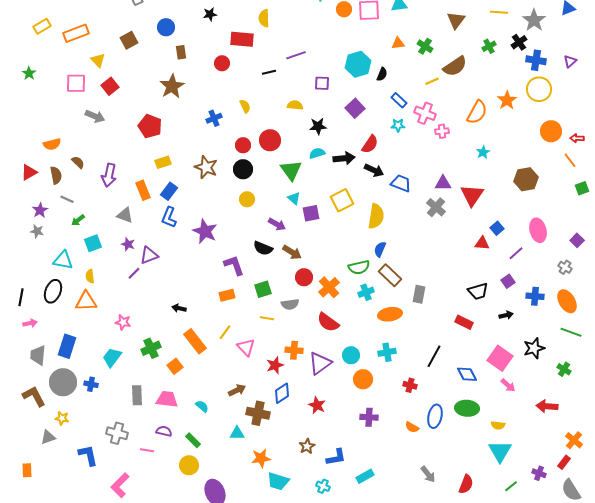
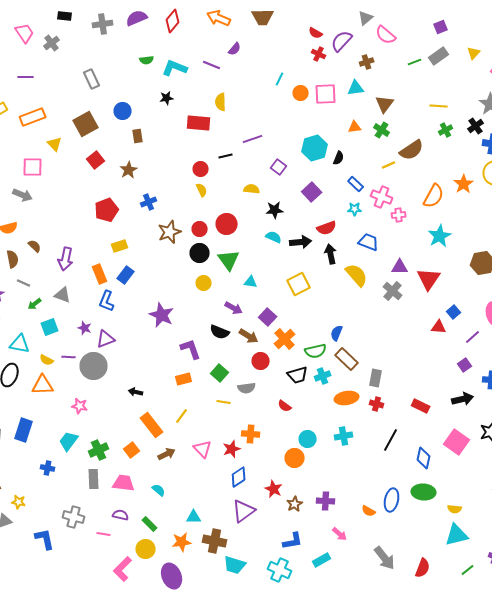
yellow line: (499, 12) -> (439, 106), moved
brown triangle: (456, 20) -> (385, 104), moved
brown square: (129, 40) -> (86, 124), size x1.4
red circle: (222, 63) -> (201, 169), moved
purple square: (322, 83) -> (279, 167), turned 35
red square: (110, 86) -> (96, 160), moved
brown star: (172, 86) -> (129, 170), size x0.7
gray arrow: (95, 116) -> (23, 195), moved
blue cross: (214, 118) -> (149, 202), moved
red pentagon: (150, 126) -> (107, 210), turned 30
red semicircle: (370, 144) -> (327, 228), turned 36
cyan star: (483, 152) -> (440, 236), size x1.6
cyan semicircle: (317, 153) -> (274, 237), turned 42
brown star: (206, 167) -> (170, 232), moved, turned 30
green triangle: (291, 170) -> (229, 260), moved
black arrow: (374, 170) -> (331, 254), turned -126
blue trapezoid: (401, 183) -> (369, 242), moved
cyan triangle: (294, 198) -> (251, 282), turned -32
purple square: (311, 213) -> (268, 317), moved, turned -36
gray triangle: (125, 215) -> (63, 295), moved
yellow semicircle: (376, 216) -> (357, 275), moved, turned -50
blue L-shape: (169, 217) -> (107, 301), moved
purple line: (134, 273) -> (69, 357), moved, turned 48
yellow semicircle: (90, 276) -> (47, 360), turned -56
orange cross: (329, 287) -> (285, 339), moved
green square: (263, 289) -> (220, 373), turned -30
black trapezoid: (478, 291) -> (298, 375), moved
black arrow: (506, 315) -> (463, 399), size x1.5
red semicircle: (328, 322) -> (285, 406), size x0.6
pink triangle: (246, 347) -> (203, 449), moved
green cross: (151, 348) -> (99, 450), moved
purple triangle: (320, 363) -> (244, 511), moved
blue diamond: (467, 374) -> (424, 458), turned 40
orange circle: (363, 379) -> (295, 458), moved
gray circle: (63, 382) -> (94, 366), moved
red cross: (410, 385) -> (377, 404), moved
pink arrow: (508, 385) -> (340, 534), moved
brown arrow: (237, 390) -> (167, 454), moved
brown cross: (258, 413) -> (215, 541), moved
brown star: (307, 446) -> (295, 504), moved
cyan triangle: (500, 451) -> (457, 535), turned 45
orange star: (261, 458) -> (182, 542), moved
gray arrow: (428, 474) -> (385, 558), size x1.4
pink L-shape: (120, 485) -> (123, 569), moved
cyan cross: (323, 486) -> (280, 570), size x1.6

